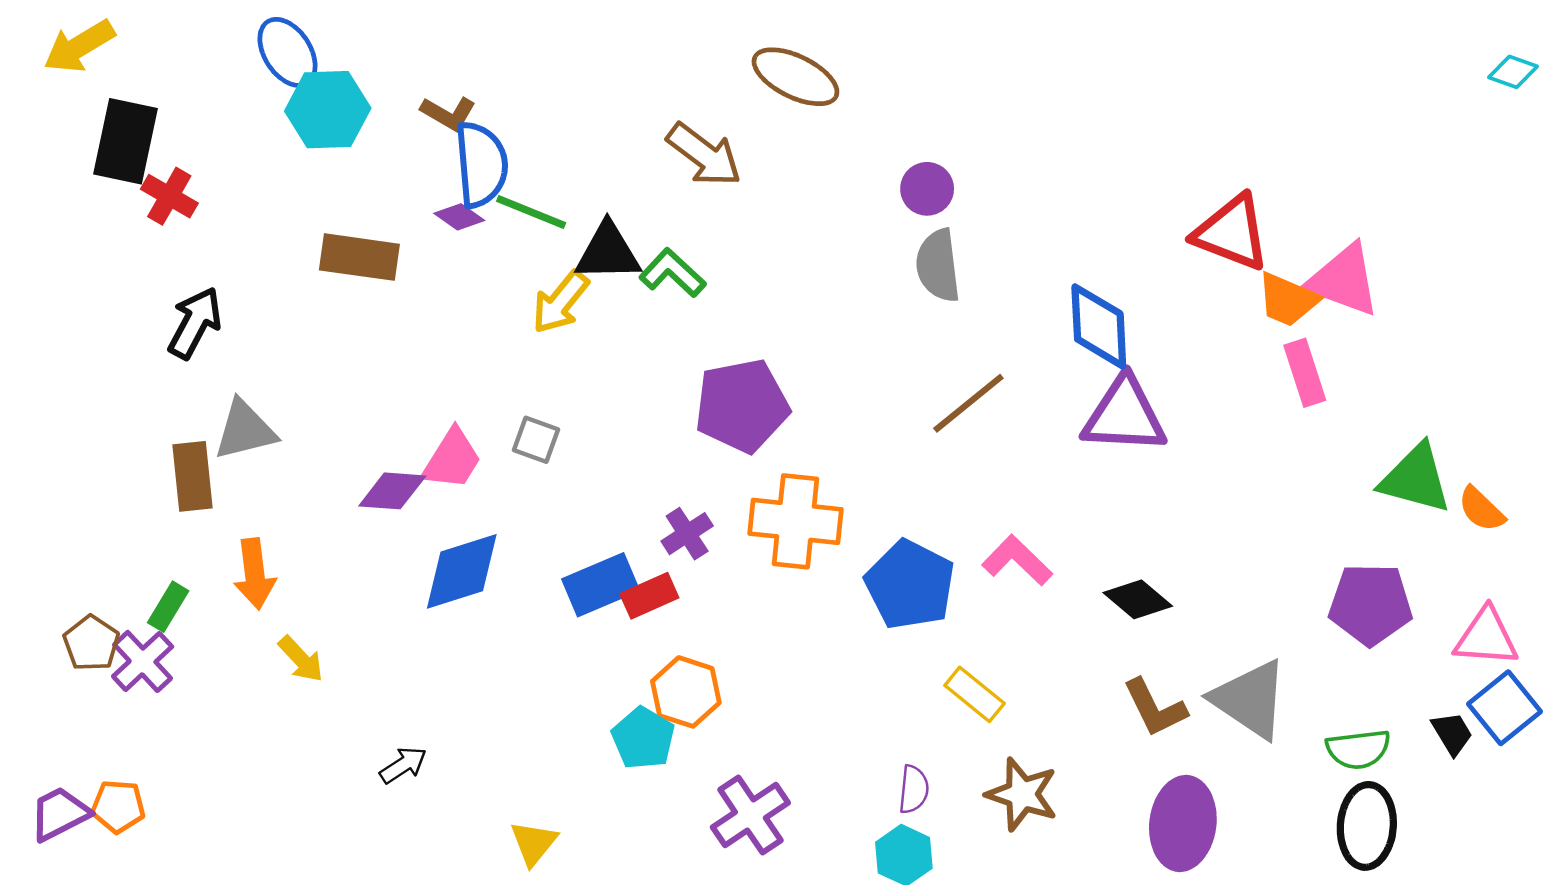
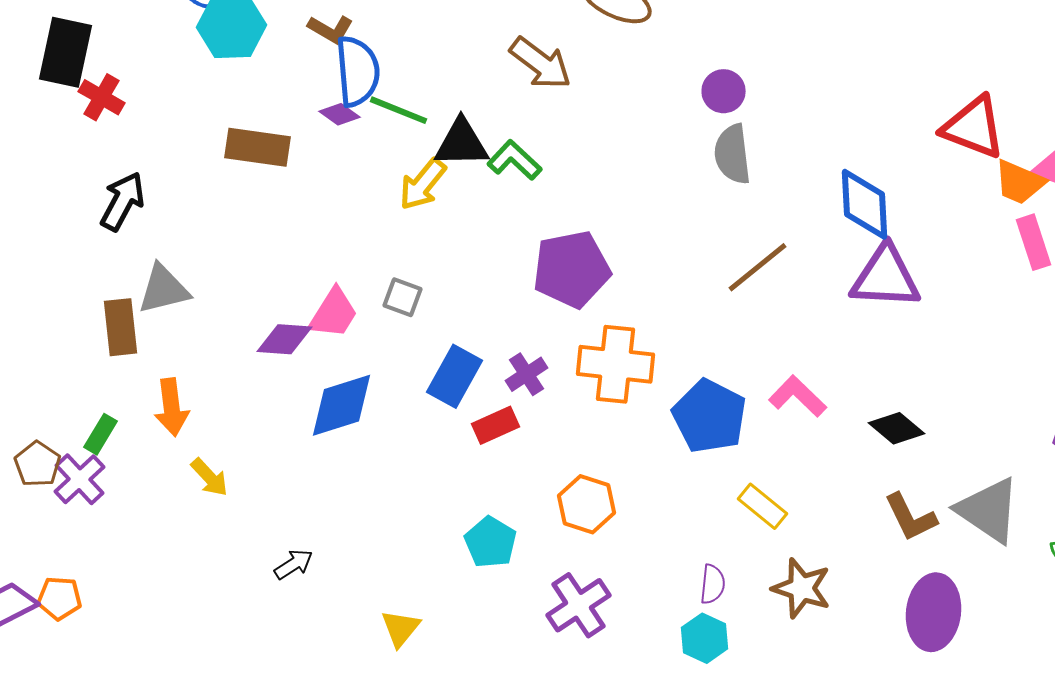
blue rectangle: (601, 585) -> (454, 376), moved, turned -38
orange hexagon: (686, 692) -> (586, 504), moved

